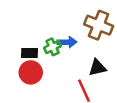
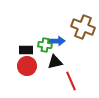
green cross: (53, 47) -> (45, 45), turned 32
black triangle: (97, 68) -> (55, 62), moved

